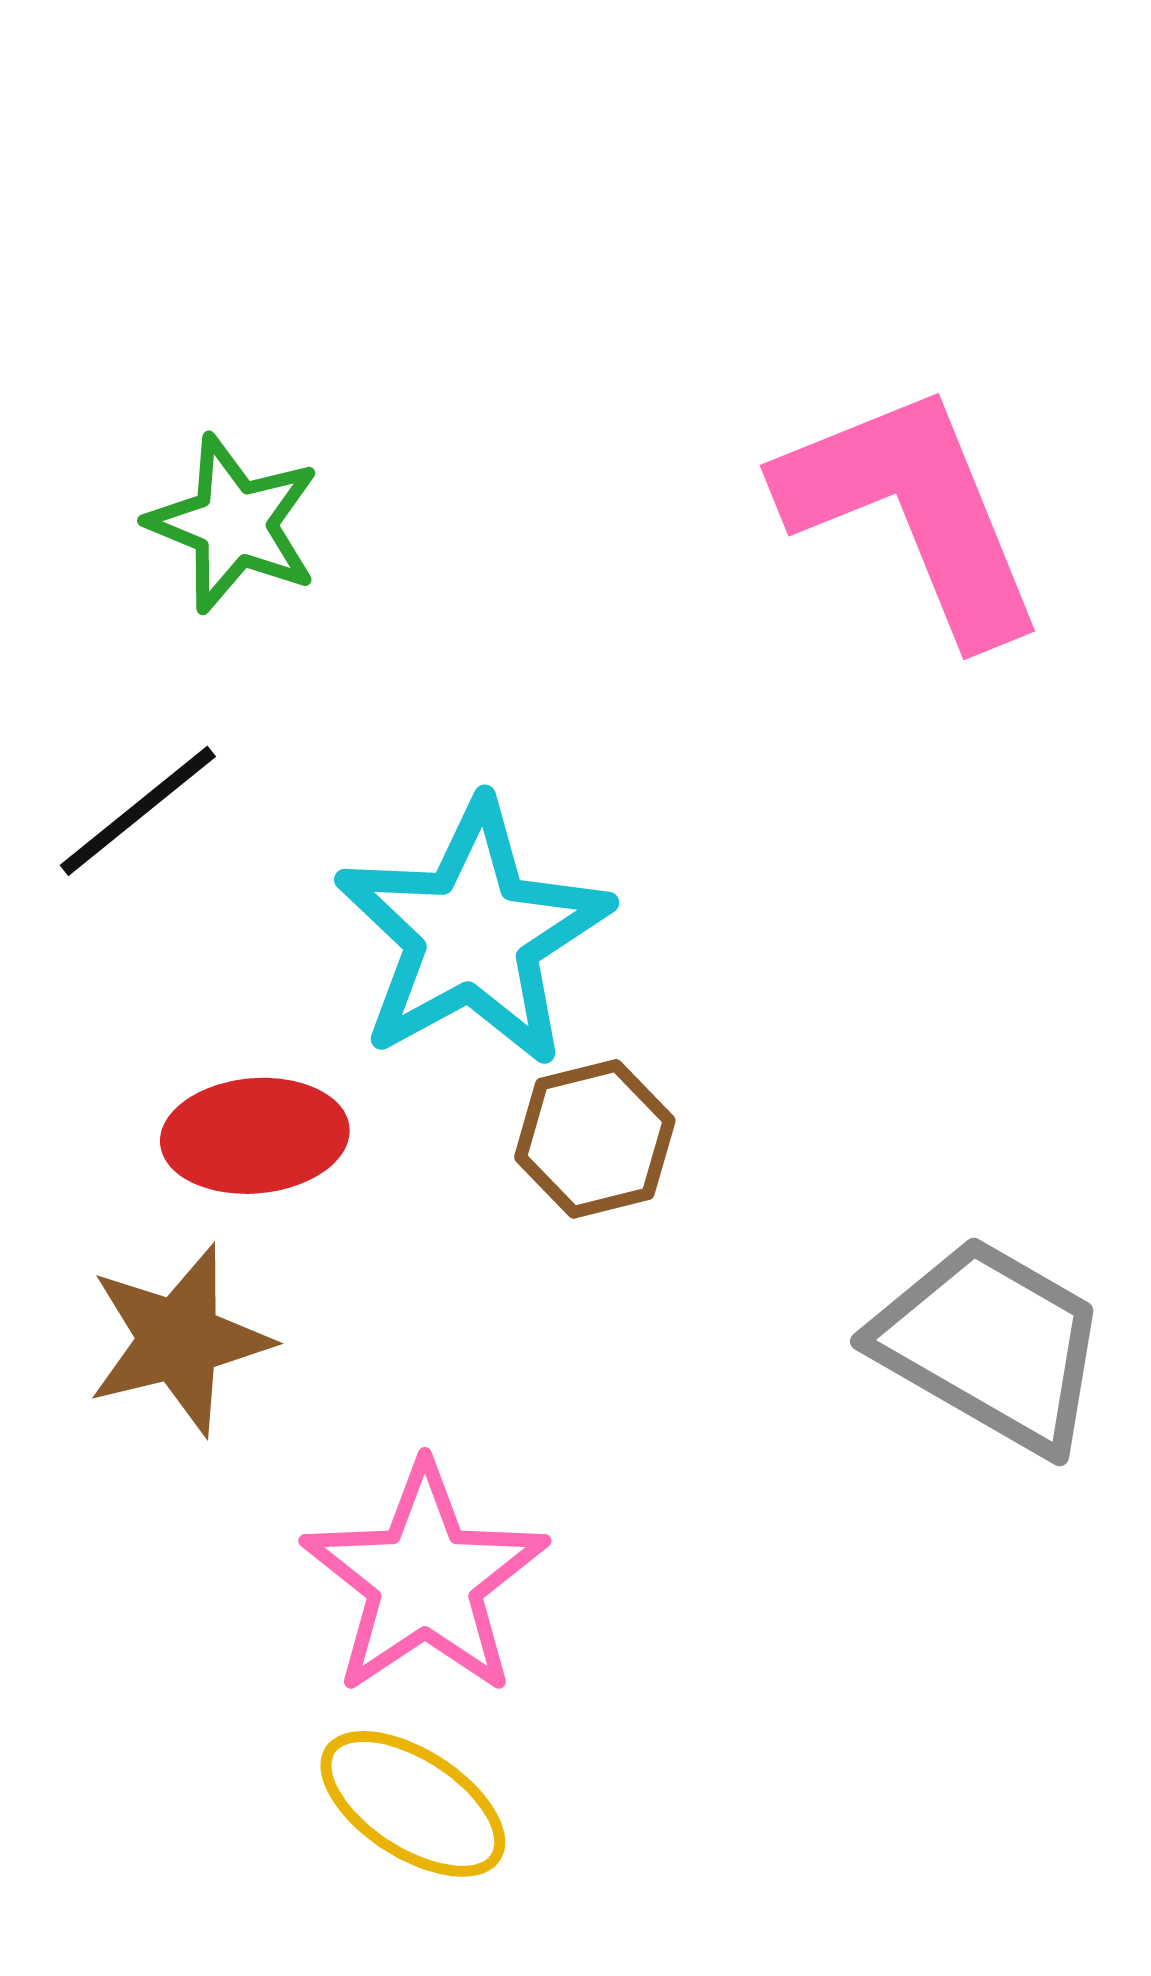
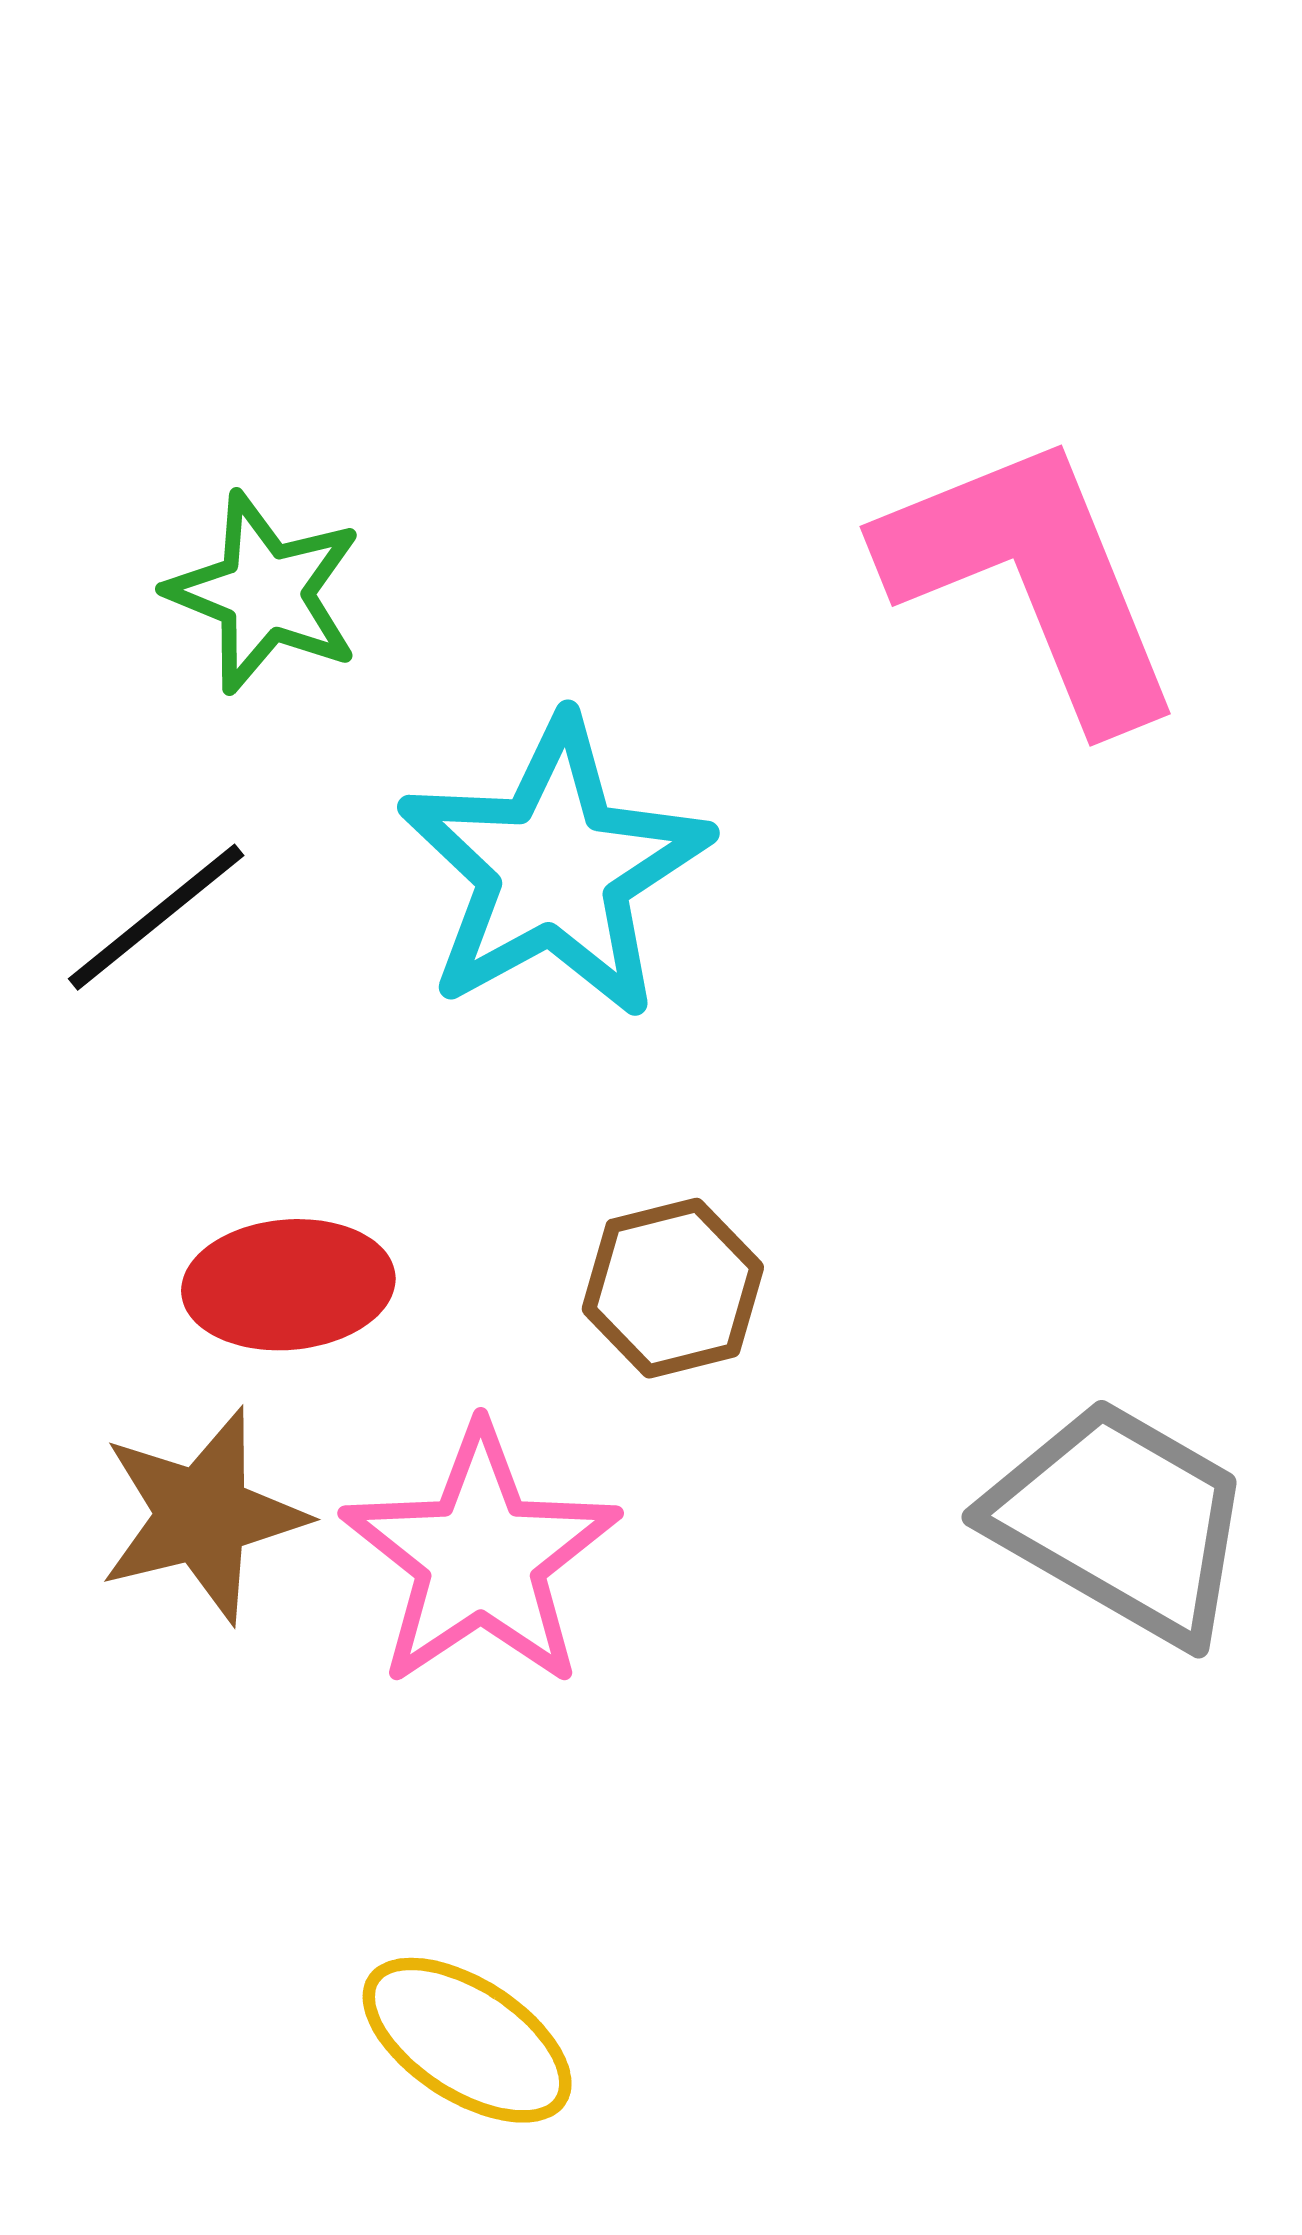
cyan star: (473, 934) -> (554, 869), moved
pink star: (425, 1580) -> (481, 1557), moved

